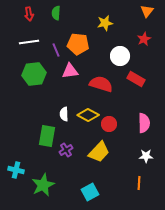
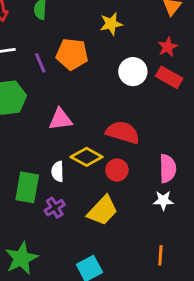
pink triangle: (70, 71) -> (60, 119), moved
red rectangle: (136, 79) -> (169, 77), moved
red semicircle: (101, 84) -> (123, 132), moved
white semicircle: (64, 114) -> (58, 171), moved
white star: (146, 156) -> (163, 200), moved

